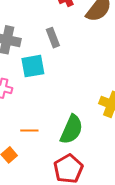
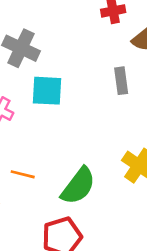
gray rectangle: (53, 38) -> (121, 81), moved

